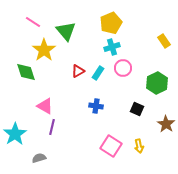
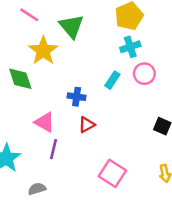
red triangle: (78, 71) -> (87, 125), moved
blue cross: (96, 106) -> (77, 97), moved
pink square: (111, 146) -> (112, 173), moved

